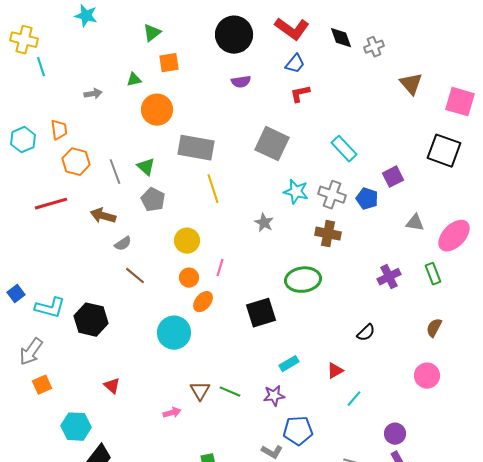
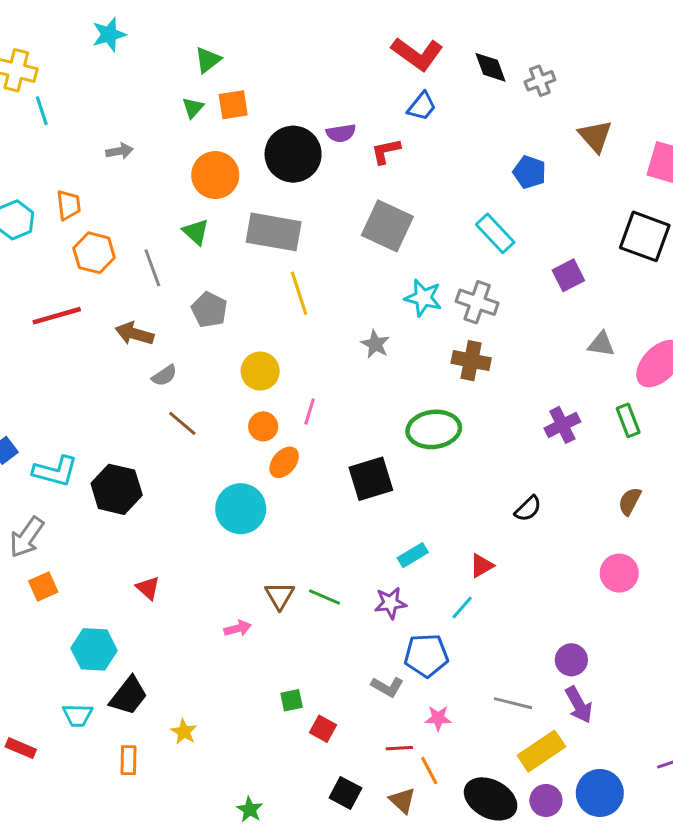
cyan star: (86, 16) -> (109, 34), turned -30
black circle: (234, 35) -> (293, 154), moved
green triangle: (134, 80) -> (193, 108), moved, turned -35
red L-shape: (300, 94) -> (386, 151), moved
green triangle: (146, 167) -> (196, 232), moved
blue pentagon: (367, 199) -> (529, 172), moved
cyan line: (354, 399) -> (462, 607), moved

